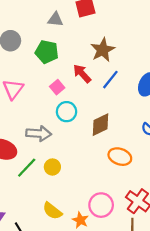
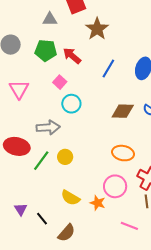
brown star: (103, 50) -> (97, 29), moved
red arrow: (82, 74) -> (72, 56), moved
brown diamond: (101, 125) -> (123, 111), moved, turned 35
orange ellipse: (120, 157) -> (123, 153), moved

